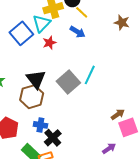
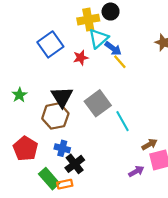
yellow line: (82, 12) -> (120, 62), moved
cyan triangle: (42, 23) -> (98, 38), moved
cyan line: (90, 75) -> (122, 121), moved, turned -60
purple arrow: (109, 148) -> (136, 171), moved

